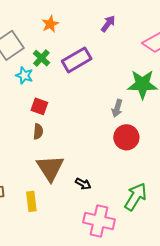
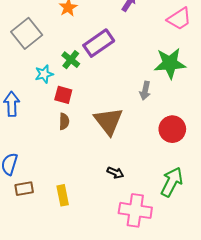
green cross: (41, 58) -> (71, 60), moved
cyan star: (24, 75) -> (44, 74), moved, turned -30
red circle: (126, 137) -> (172, 129), moved
brown triangle: (50, 168) -> (109, 121), moved

